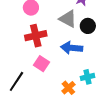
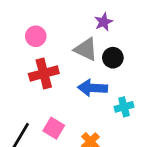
pink square: (42, 64) -> (54, 128), moved
cyan cross: (87, 77) -> (124, 107), moved

